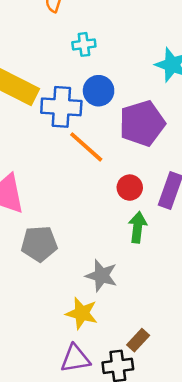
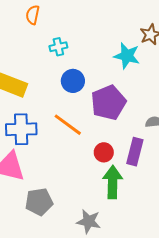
blue cross: (61, 107) -> (21, 129), moved
green arrow: (138, 227) -> (113, 182), size x1.4

